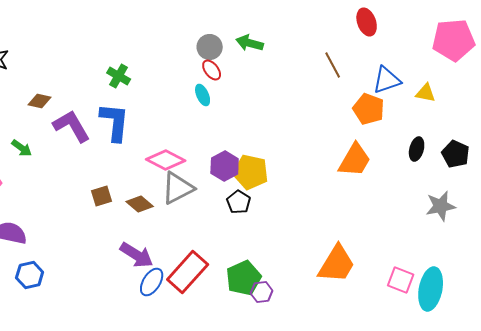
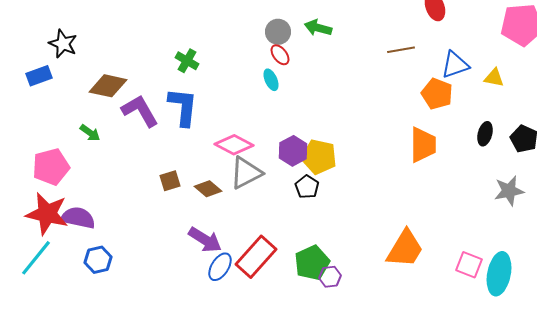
brown line: (333, 65) -> (401, 50), turned -72
brown diamond: (40, 101) -> (108, 86), size x1.6
orange trapezoid: (355, 160) -> (423, 145), turned -30

